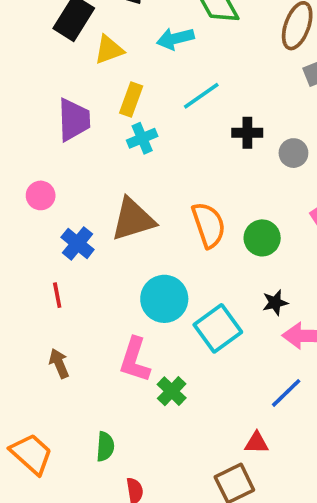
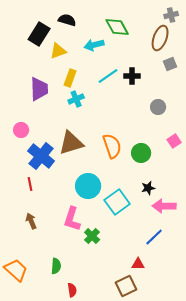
black cross: (247, 133) -> (132, 76), moved
blue cross: (78, 243) -> (41, 156), size x1.5

